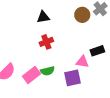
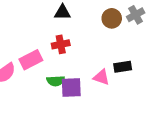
pink rectangle: (31, 75) -> (31, 60), moved
purple square: (72, 78) -> (71, 87), moved

